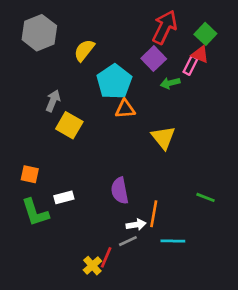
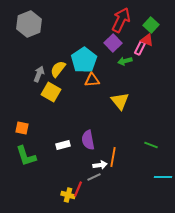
yellow semicircle: (84, 50) -> (58, 69), moved
white rectangle: (64, 197) -> (63, 145), moved
cyan line: (173, 241) -> (163, 177), moved
yellow cross: (92, 266) -> (68, 195), turned -32

